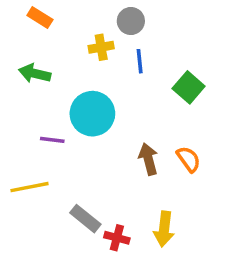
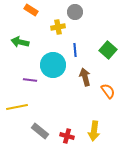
orange rectangle: (40, 17) -> (31, 10), moved
blue line: (140, 61) -> (75, 50), moved
brown arrow: (148, 159) -> (85, 77), moved
gray rectangle: (85, 219) -> (40, 131), moved

